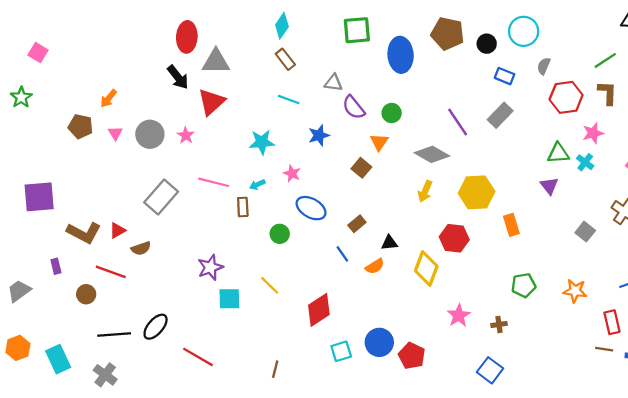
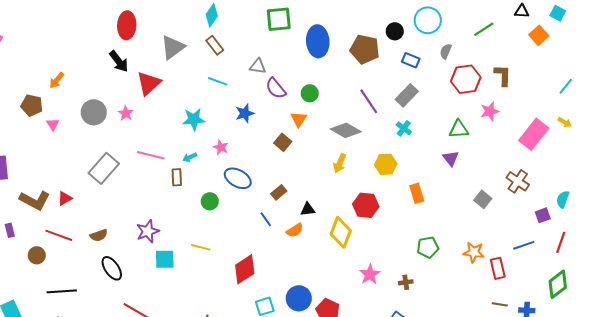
brown pentagon: (448, 34) -> (365, 49), moved
green line: (605, 60) -> (484, 29), moved
gray triangle: (216, 62) -> (173, 47), moved, turned -36
pink triangle: (115, 133) -> (53, 124), moved
cyan cross: (585, 162) -> (404, 128), moved
yellow hexagon: (477, 192) -> (386, 164), size x0.7
brown semicircle: (141, 248) -> (99, 235), moved
yellow line: (270, 285) -> (201, 247), turned -30
red rectangle: (612, 322) -> (498, 268), moved
black ellipse: (156, 327) -> (112, 268), moved, turned -75

